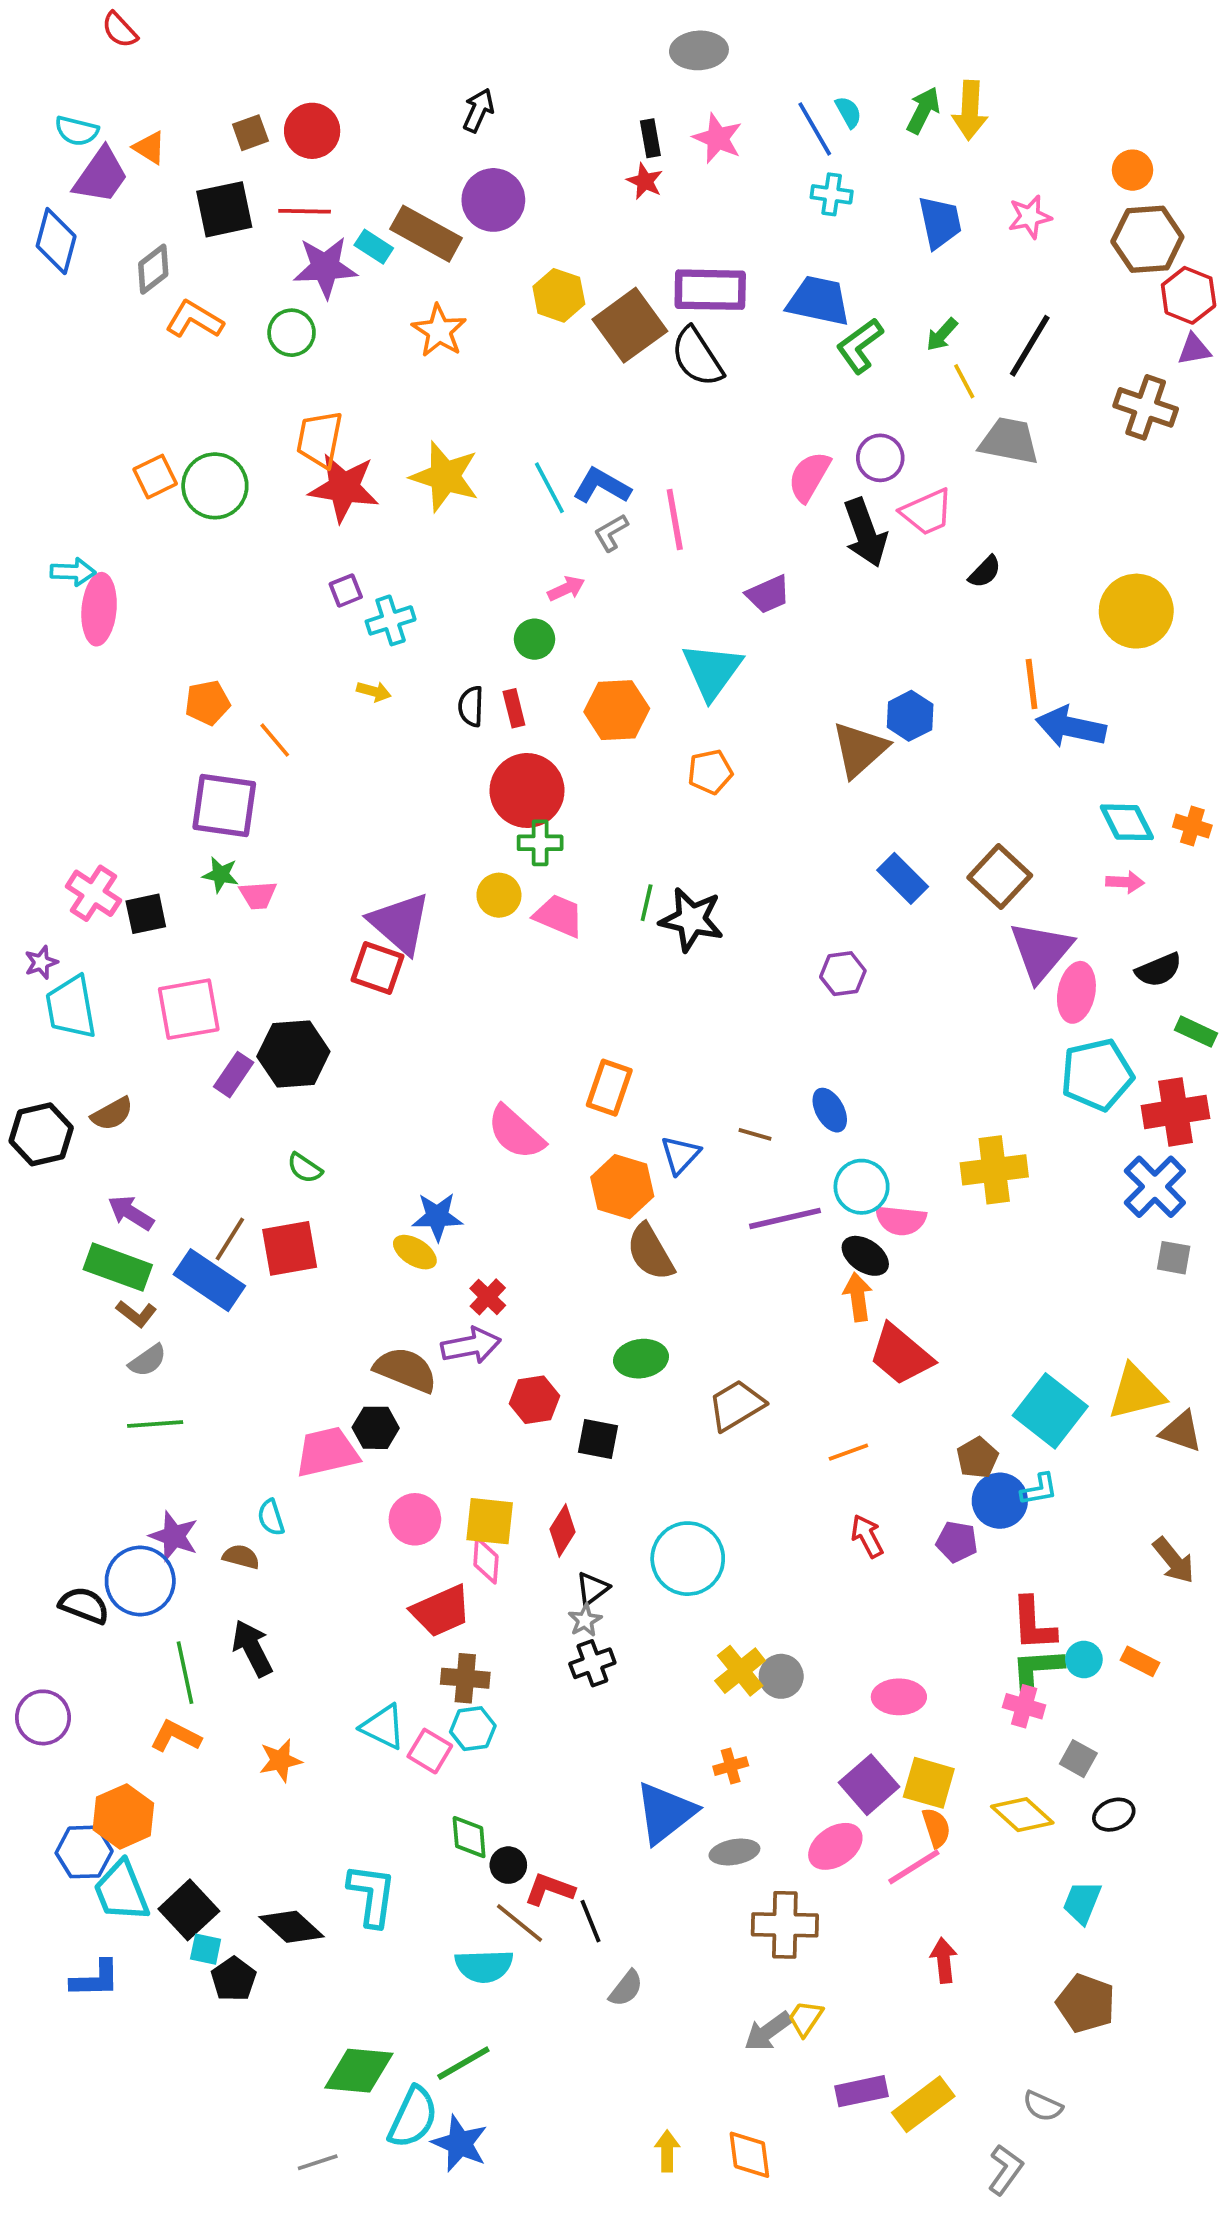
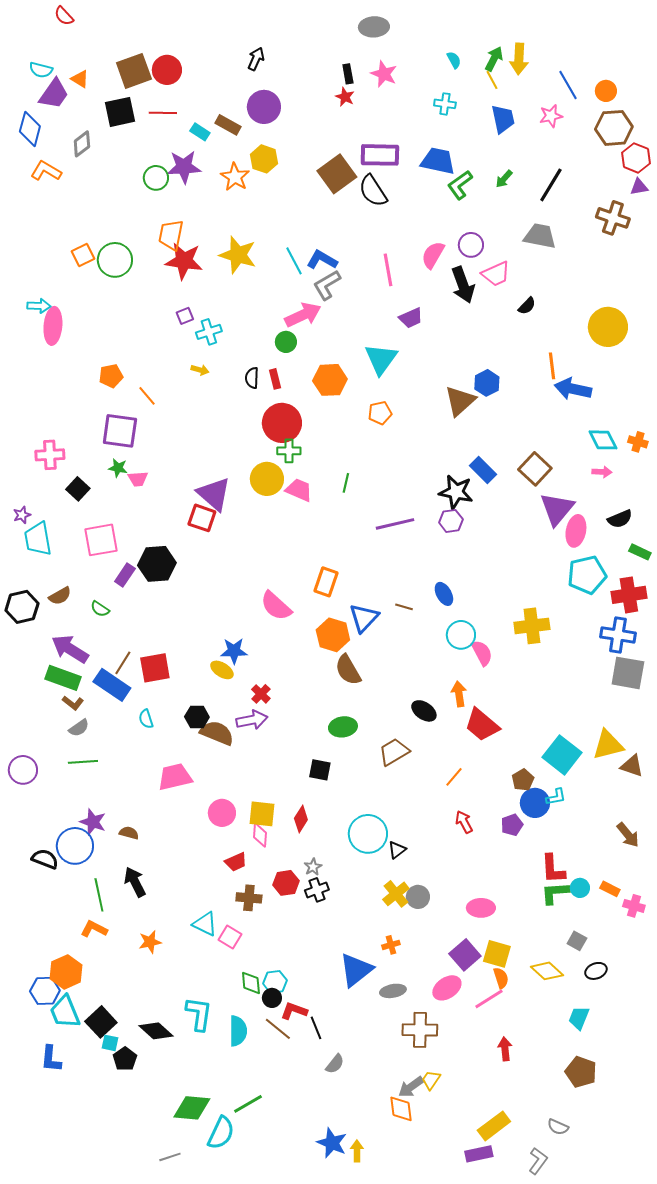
blue line: (815, 129) -> (568, 85), moved
brown square: (250, 133) -> (134, 71), size x1.8
brown rectangle: (426, 234) -> (228, 125), size x0.7
purple star: (325, 267) -> (184, 167), moved
yellow hexagon: (559, 295) -> (264, 159), moved
orange L-shape: (194, 320) -> (46, 171), moved
yellow line: (964, 381) -> (492, 80), moved
pink line: (675, 520) -> (388, 270), moved
gray L-shape: (611, 533) -> (327, 285), size x1.5
pink arrow: (566, 589) -> (303, 315), size x1.8
pink cross: (93, 893) -> (50, 455), moved, turned -36
yellow circle: (499, 895) -> (267, 479), size x1.4
black square: (146, 914) -> (78, 489), turned -35
black star: (691, 919) -> (456, 492), moved
blue triangle: (680, 1155) -> (364, 618), size x1.4
green semicircle: (305, 1168) -> (100, 609), moved
blue cross: (1155, 1187) -> (618, 635), turned -36
purple arrow: (131, 1213) -> (70, 649), size x1.5
purple line: (785, 1218) -> (395, 524), moved
pink semicircle: (901, 1220) -> (482, 653), turned -124
black ellipse: (865, 1256) -> (424, 711), moved
gray square: (1174, 1258) -> (628, 673), size x1.8
red hexagon: (534, 1400) -> (286, 883), moved
black hexagon: (376, 1428) -> (197, 717), moved
orange line: (848, 1452) -> (454, 777), turned -30
cyan semicircle: (271, 1517) -> (146, 719), moved
purple pentagon: (957, 1542) -> (512, 825), turned -30
black triangle: (592, 1588) -> (397, 850), moved
red trapezoid: (441, 1611) -> (236, 862), size x0.7
pink cross: (1024, 1706) -> (634, 906), moved
purple circle: (43, 1717) -> (23, 770), moved
cyan hexagon: (473, 1729) -> (275, 982), moved
cyan semicircle: (484, 1966) -> (238, 1031), moved, turned -88
blue L-shape: (95, 1979) -> (51, 1059), turned 96
purple rectangle: (862, 2091) -> (479, 1154), moved
blue star: (460, 2144) -> (332, 1143), moved
orange diamond: (749, 2155) -> (401, 1109), moved

